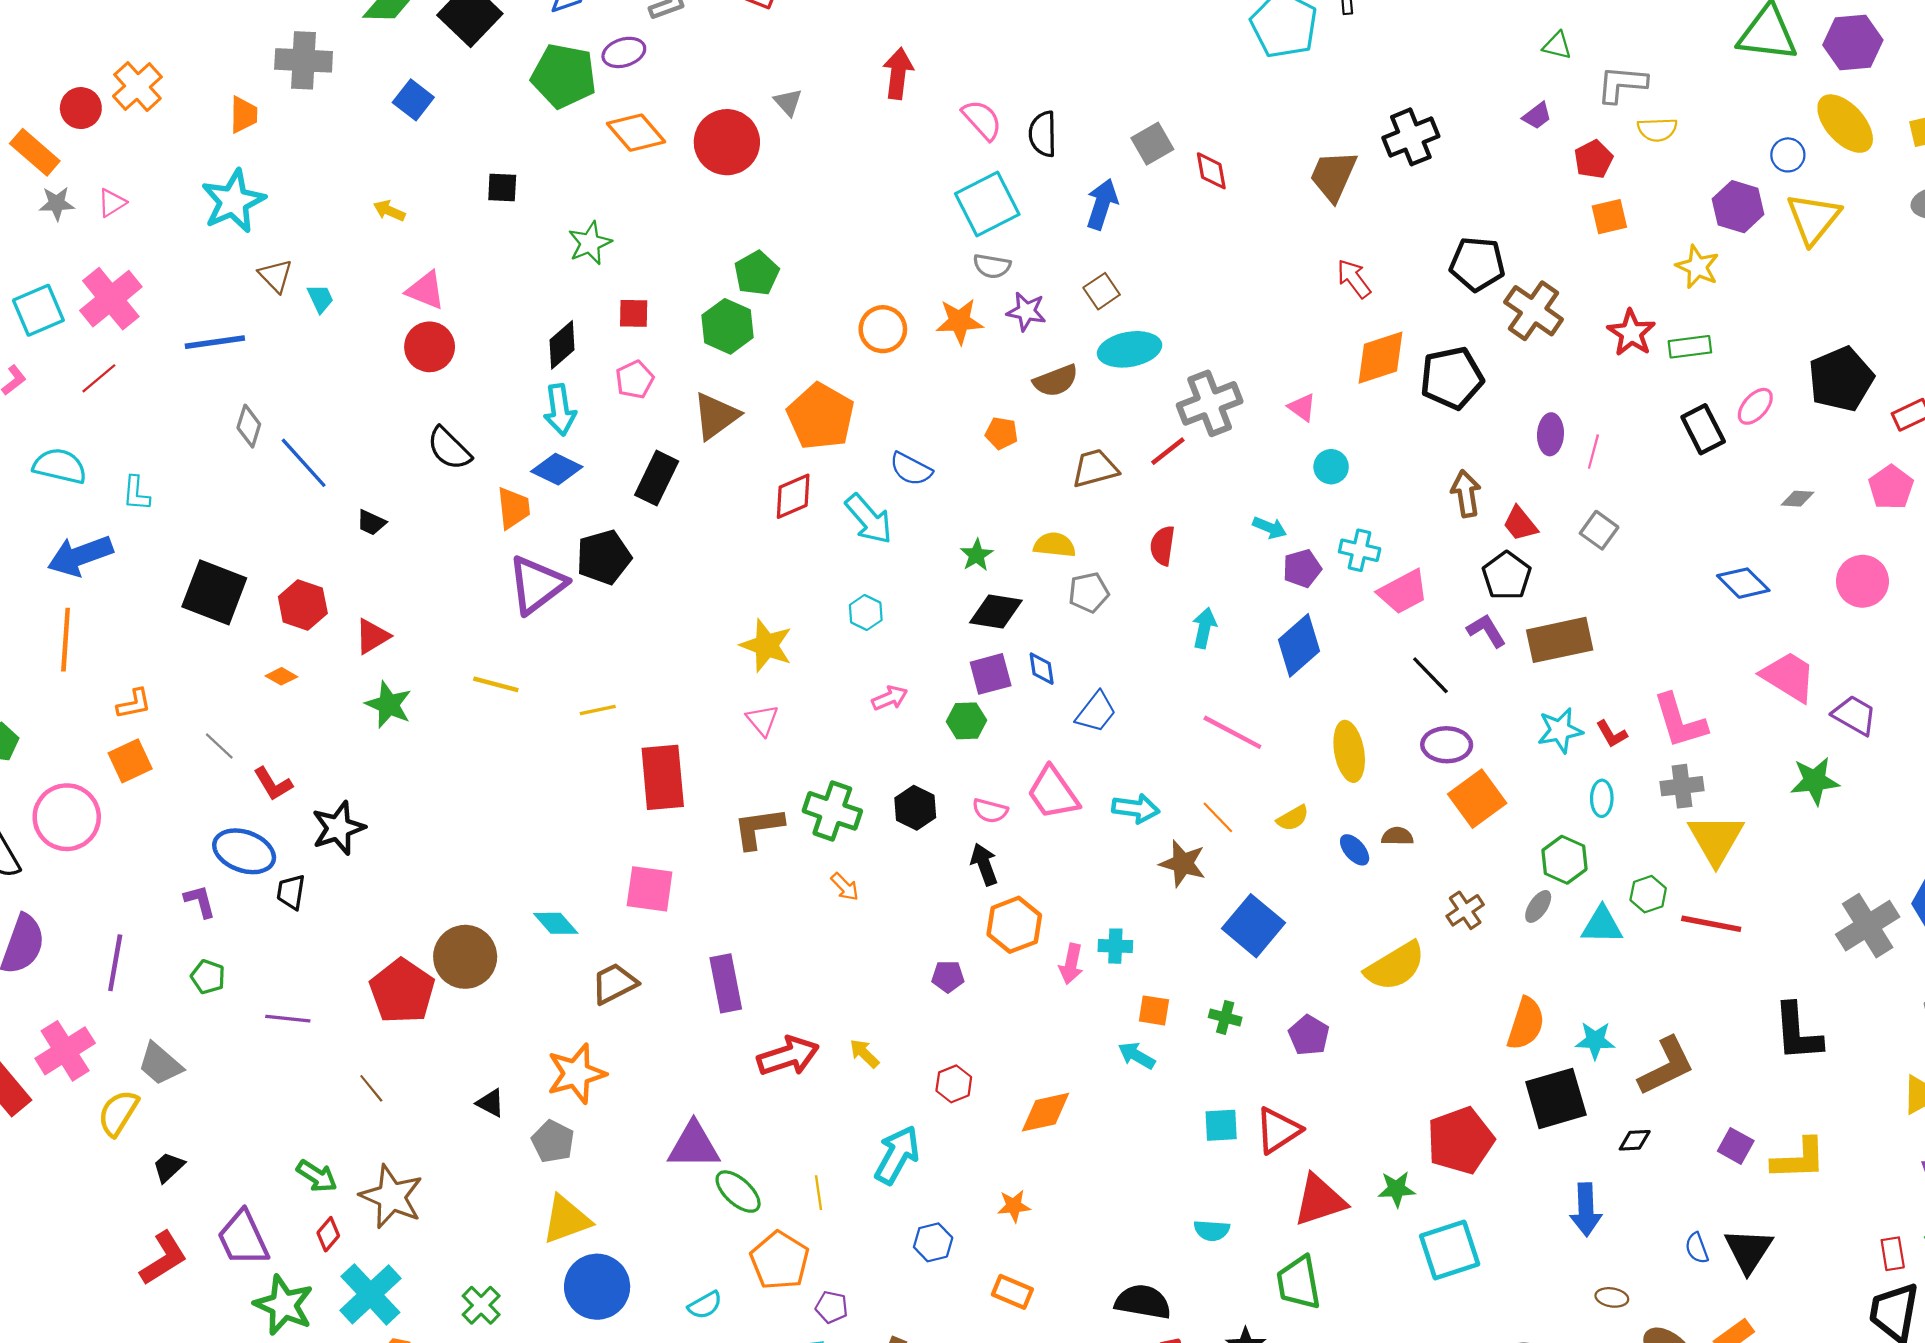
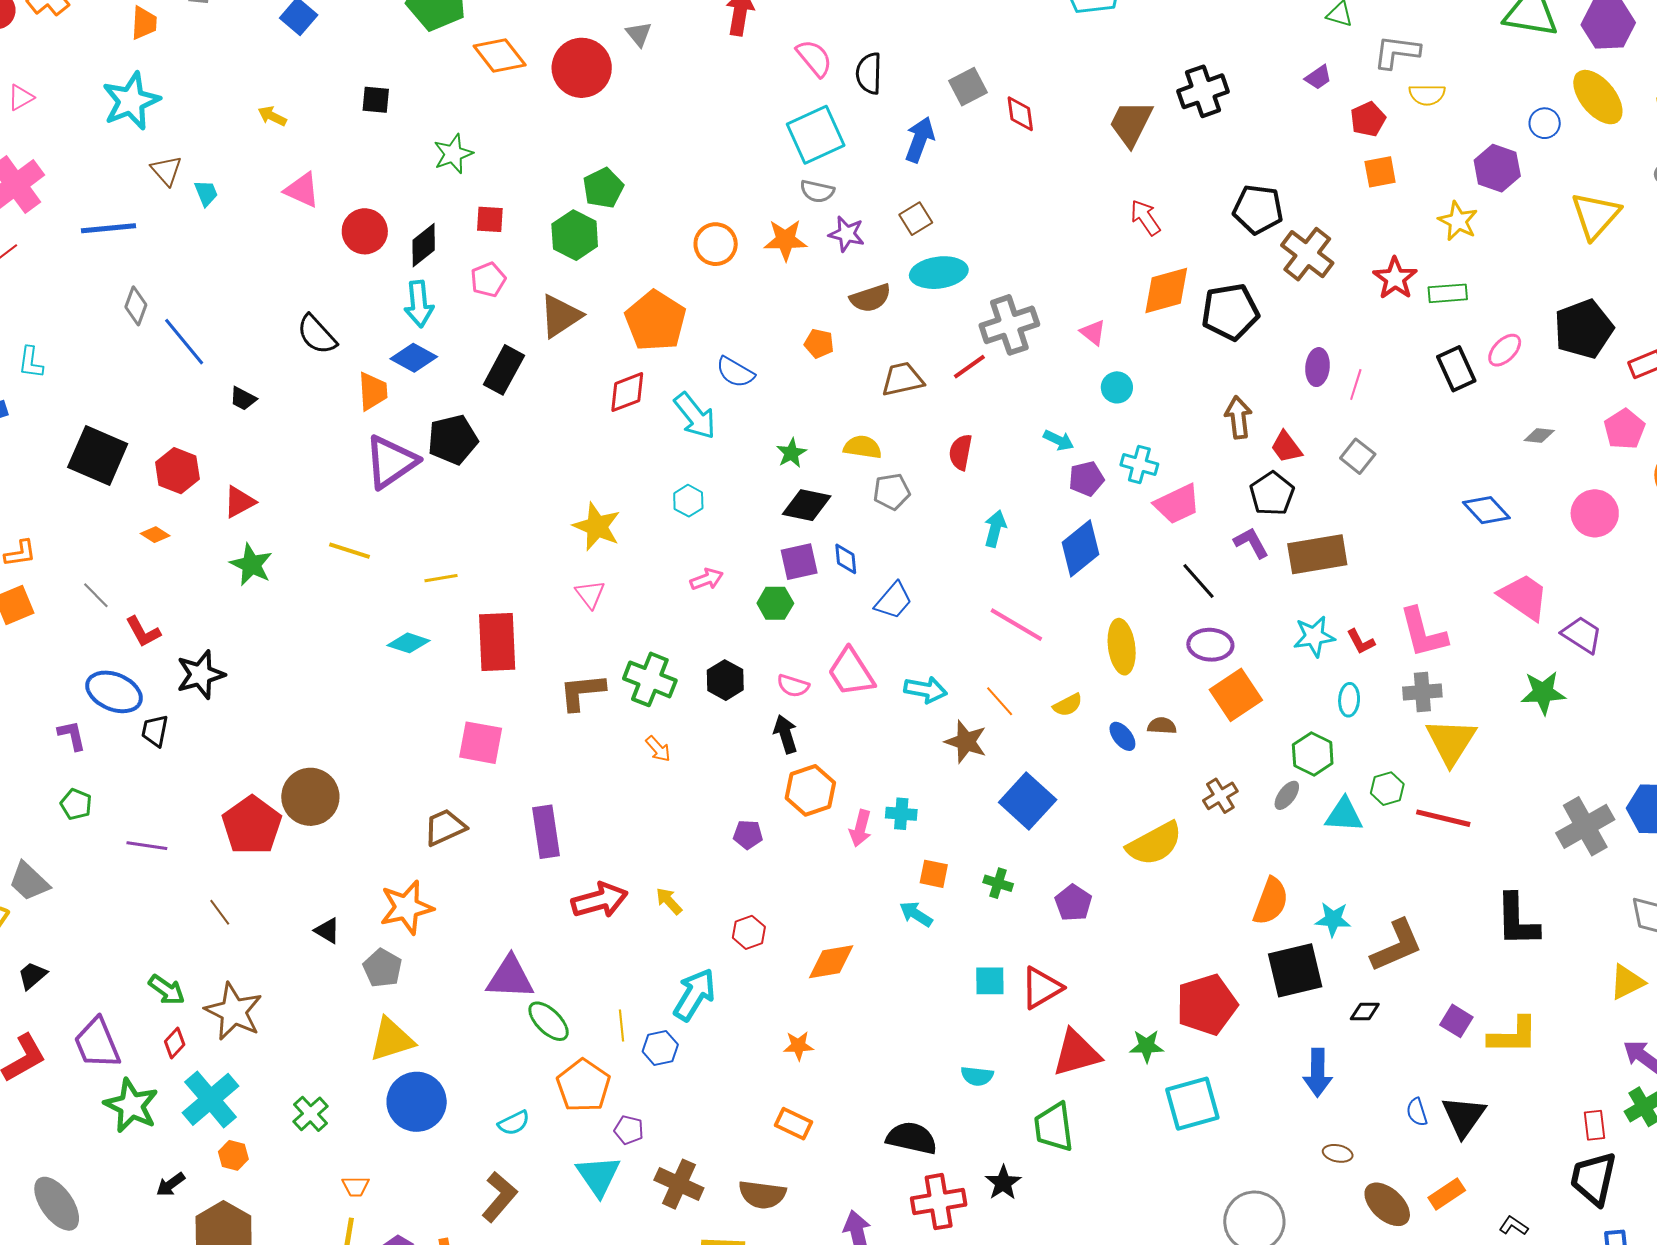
yellow triangle: (1813, 218) -> (1595, 216), moved
red circle: (430, 347) -> (365, 231), moved
cyan diamond: (556, 923) -> (408, 643), moved, turned -33
blue hexagon: (933, 1242) -> (660, 1048), moved

